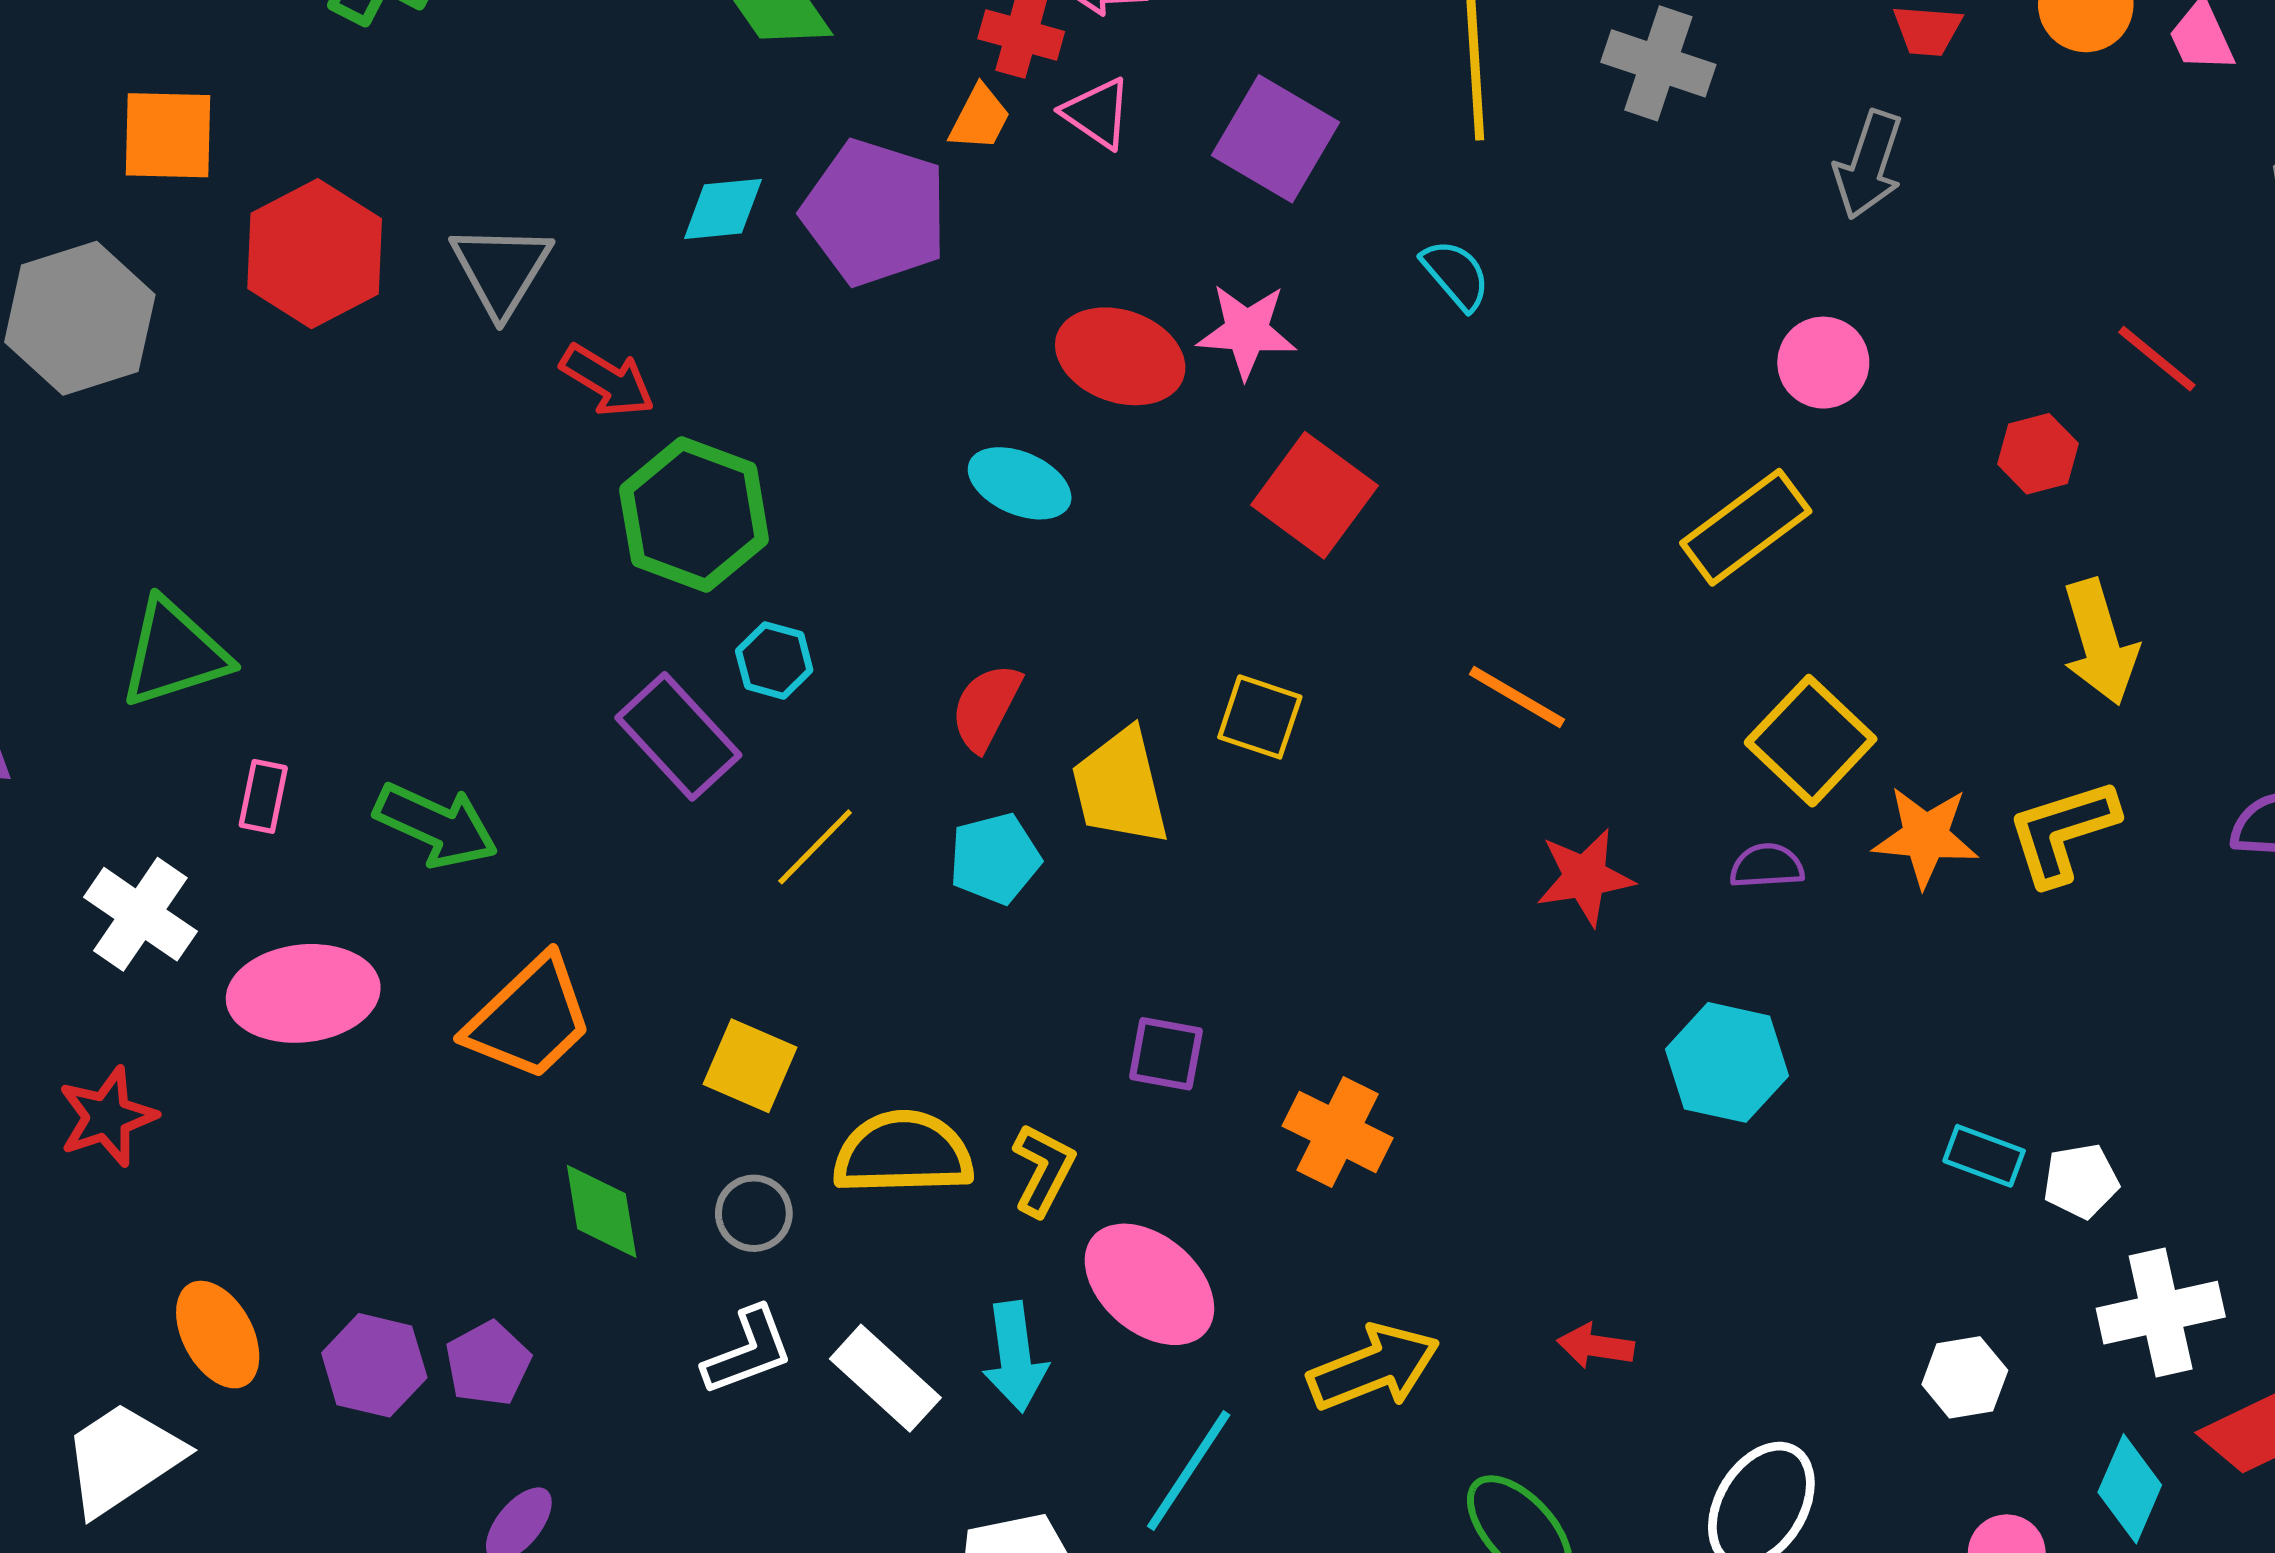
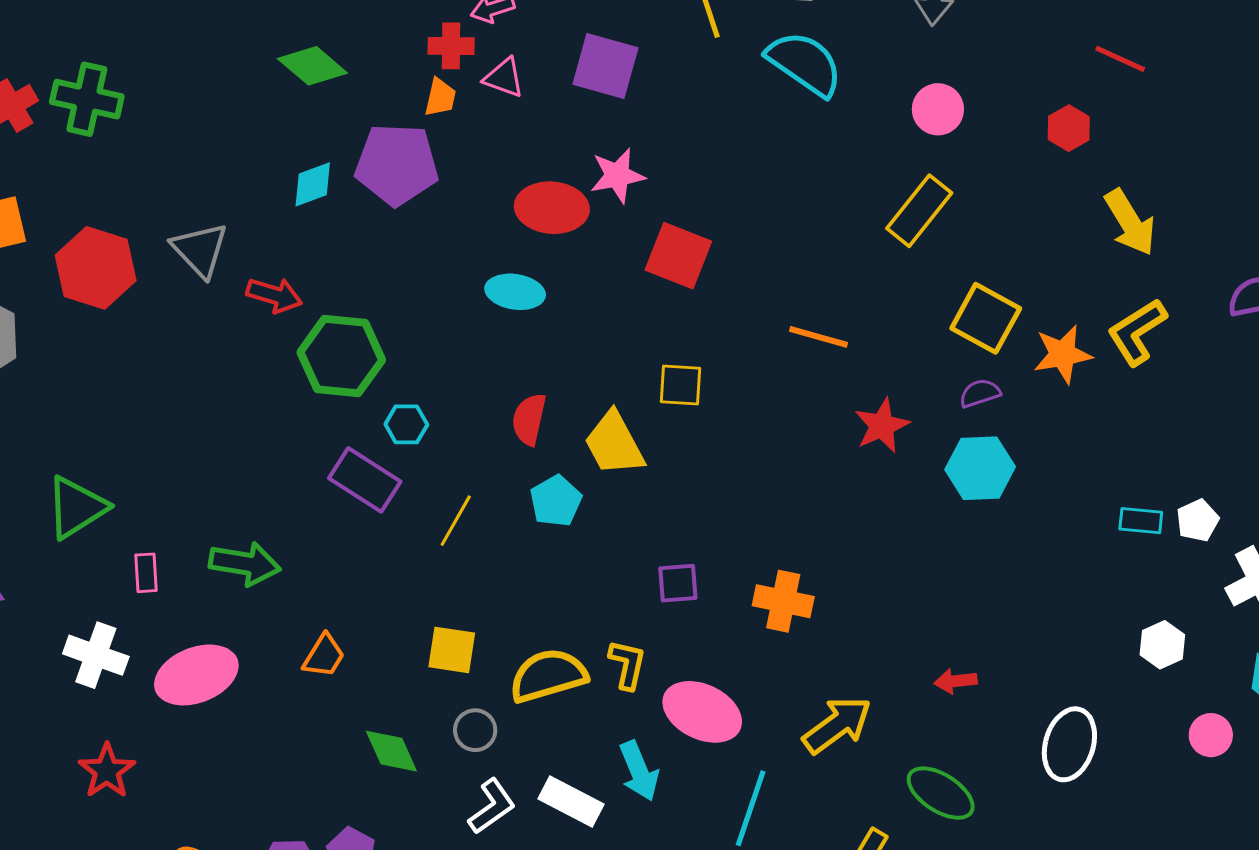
cyan semicircle: (1456, 275) -> (805, 63), moved, size x1.8
orange trapezoid: (529, 1018) -> (324, 656), size x0.6
cyan hexagon: (1727, 1062) -> (980, 468), moved

